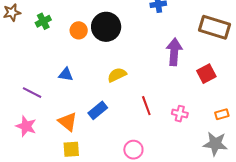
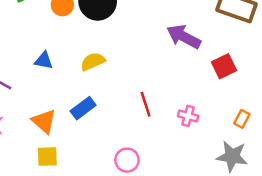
purple arrow: (174, 52) -> (184, 37), turned -68
yellow semicircle: (117, 75) -> (93, 61), moved
orange rectangle: (222, 114) -> (242, 119), turned -48

